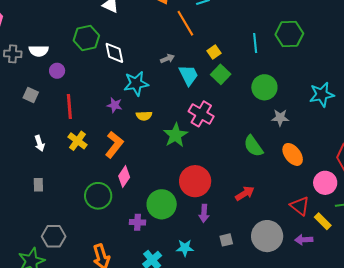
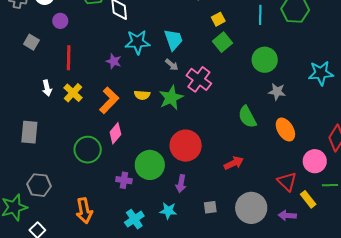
gray arrow: (167, 59) -> (172, 65), moved, turned 56
cyan trapezoid: (188, 75) -> (173, 40), moved
yellow semicircle: (144, 116) -> (142, 95), moved
white arrow: (40, 143) -> (47, 88), moved
gray rectangle: (38, 185) -> (29, 132), size x1.6
purple arrow: (204, 213) -> (181, 184), moved

